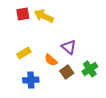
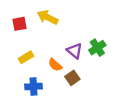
red square: (23, 14) -> (19, 24), moved
green cross: (90, 69) -> (97, 48), moved

